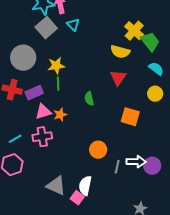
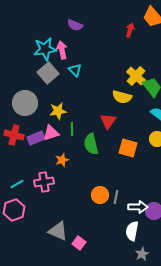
red triangle: (118, 78) -> (108, 121), moved
green line: (58, 84) -> (72, 129), moved
green semicircle: (89, 99) -> (91, 144), size x1.5
pink triangle: (43, 112) -> (51, 133), moved
orange square: (130, 117) -> (128, 148), moved
gray line: (117, 167) -> (116, 197), moved
white semicircle: (85, 186) -> (132, 231), moved

